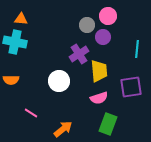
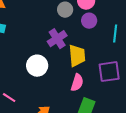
purple circle: (103, 37) -> (89, 21), moved
pink semicircle: (99, 98) -> (77, 83), turned -54

